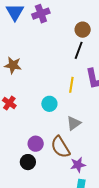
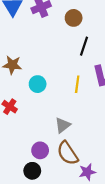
brown circle: (83, 30) -> (74, 18), moved
cyan circle: (49, 104) -> (38, 84), moved
gray triangle: (74, 123) -> (63, 125), moved

